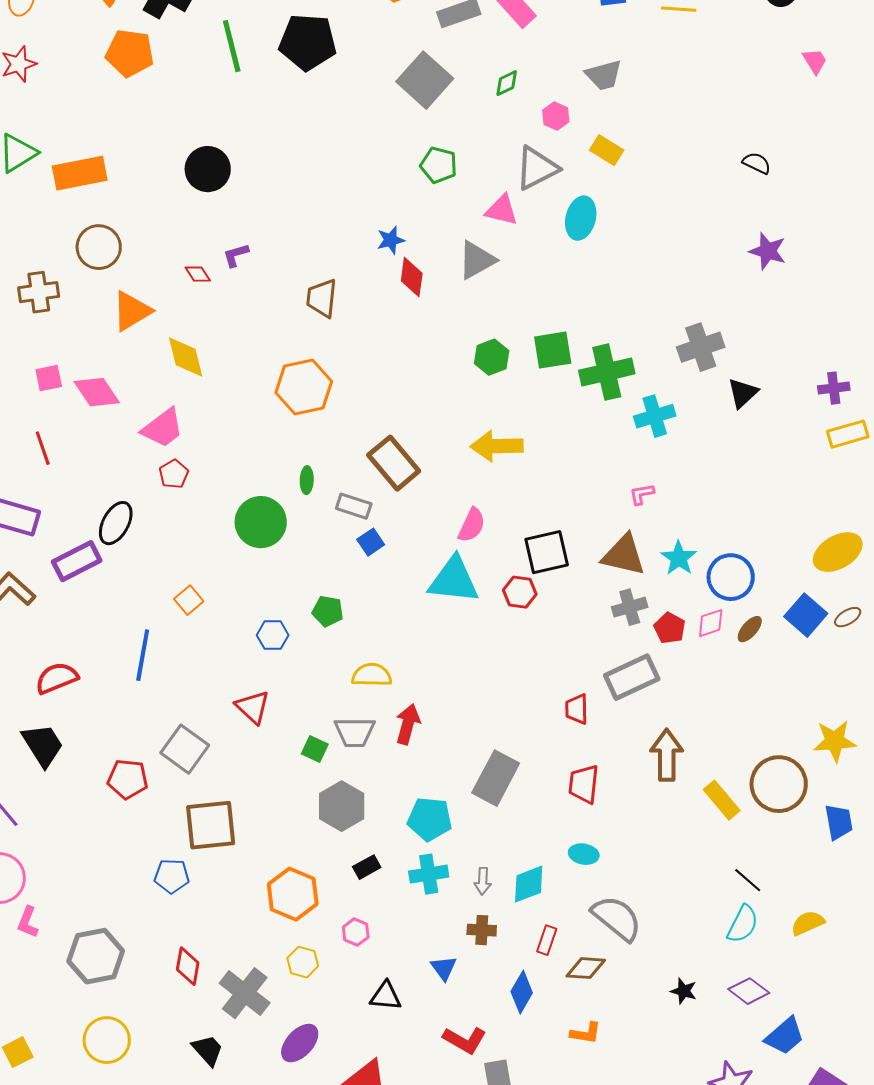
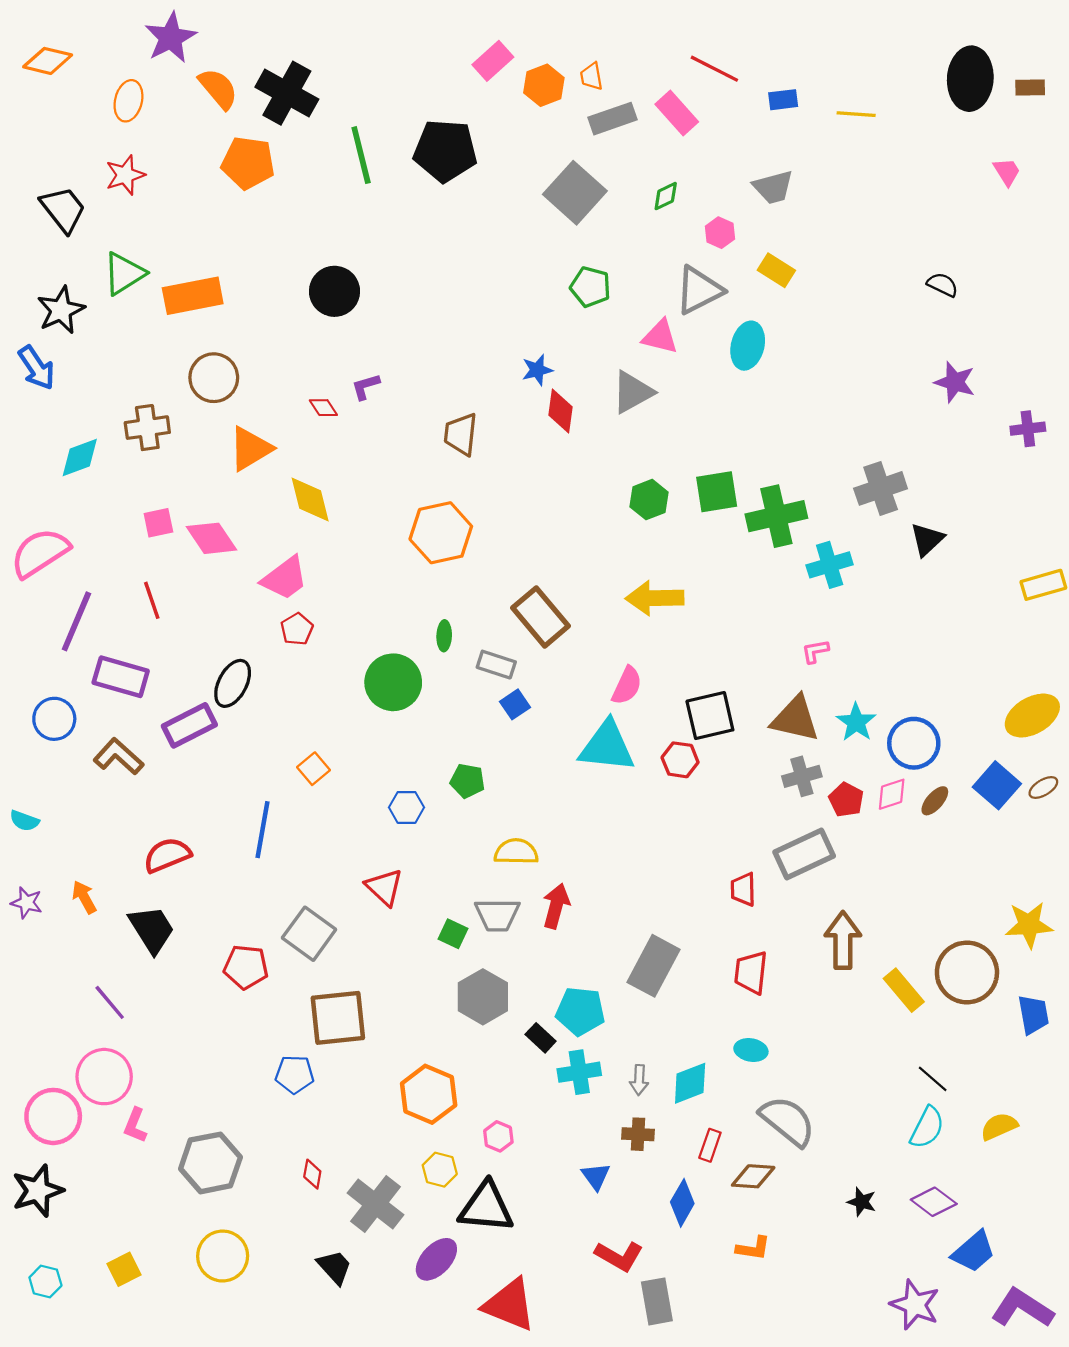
purple cross: (834, 388) -> (1028, 429), moved
black rectangle: (367, 867) -> (541, 1038), moved, turned 72
red diamond: (188, 966) -> (312, 1174), size x0.7
black triangle: (386, 996) -> (486, 1207), moved, size x1.6

